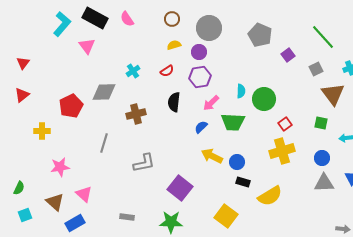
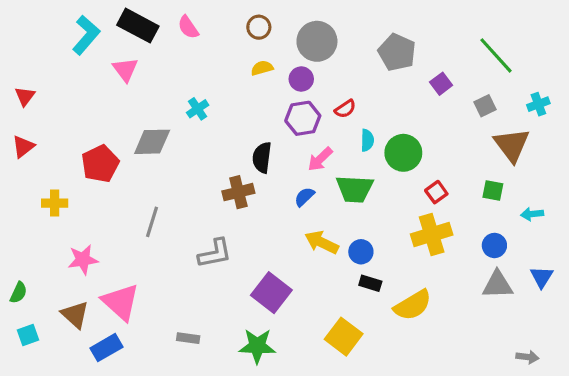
red semicircle: (167, 71) -> (345, 109), moved
brown cross: (136, 114) -> (238, 192), moved
pink triangle: (84, 194) -> (121, 302), size x1.5

